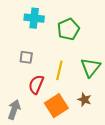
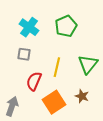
cyan cross: (34, 18) -> (29, 27), moved, turned 30

